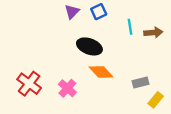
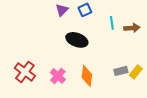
orange diamond: (101, 72) -> (87, 76), moved, turned 50
yellow rectangle: (156, 100) -> (136, 72), moved

